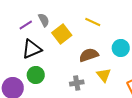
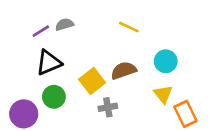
gray semicircle: (44, 20) -> (64, 24), turned -80
yellow square: (62, 34) -> (92, 81), moved
yellow triangle: (104, 75) -> (163, 94), moved

